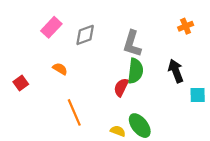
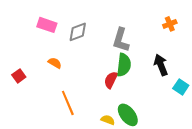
pink rectangle: (51, 27) -> (47, 25), turned 66
cyan square: (198, 95) -> (181, 87), turned 35

